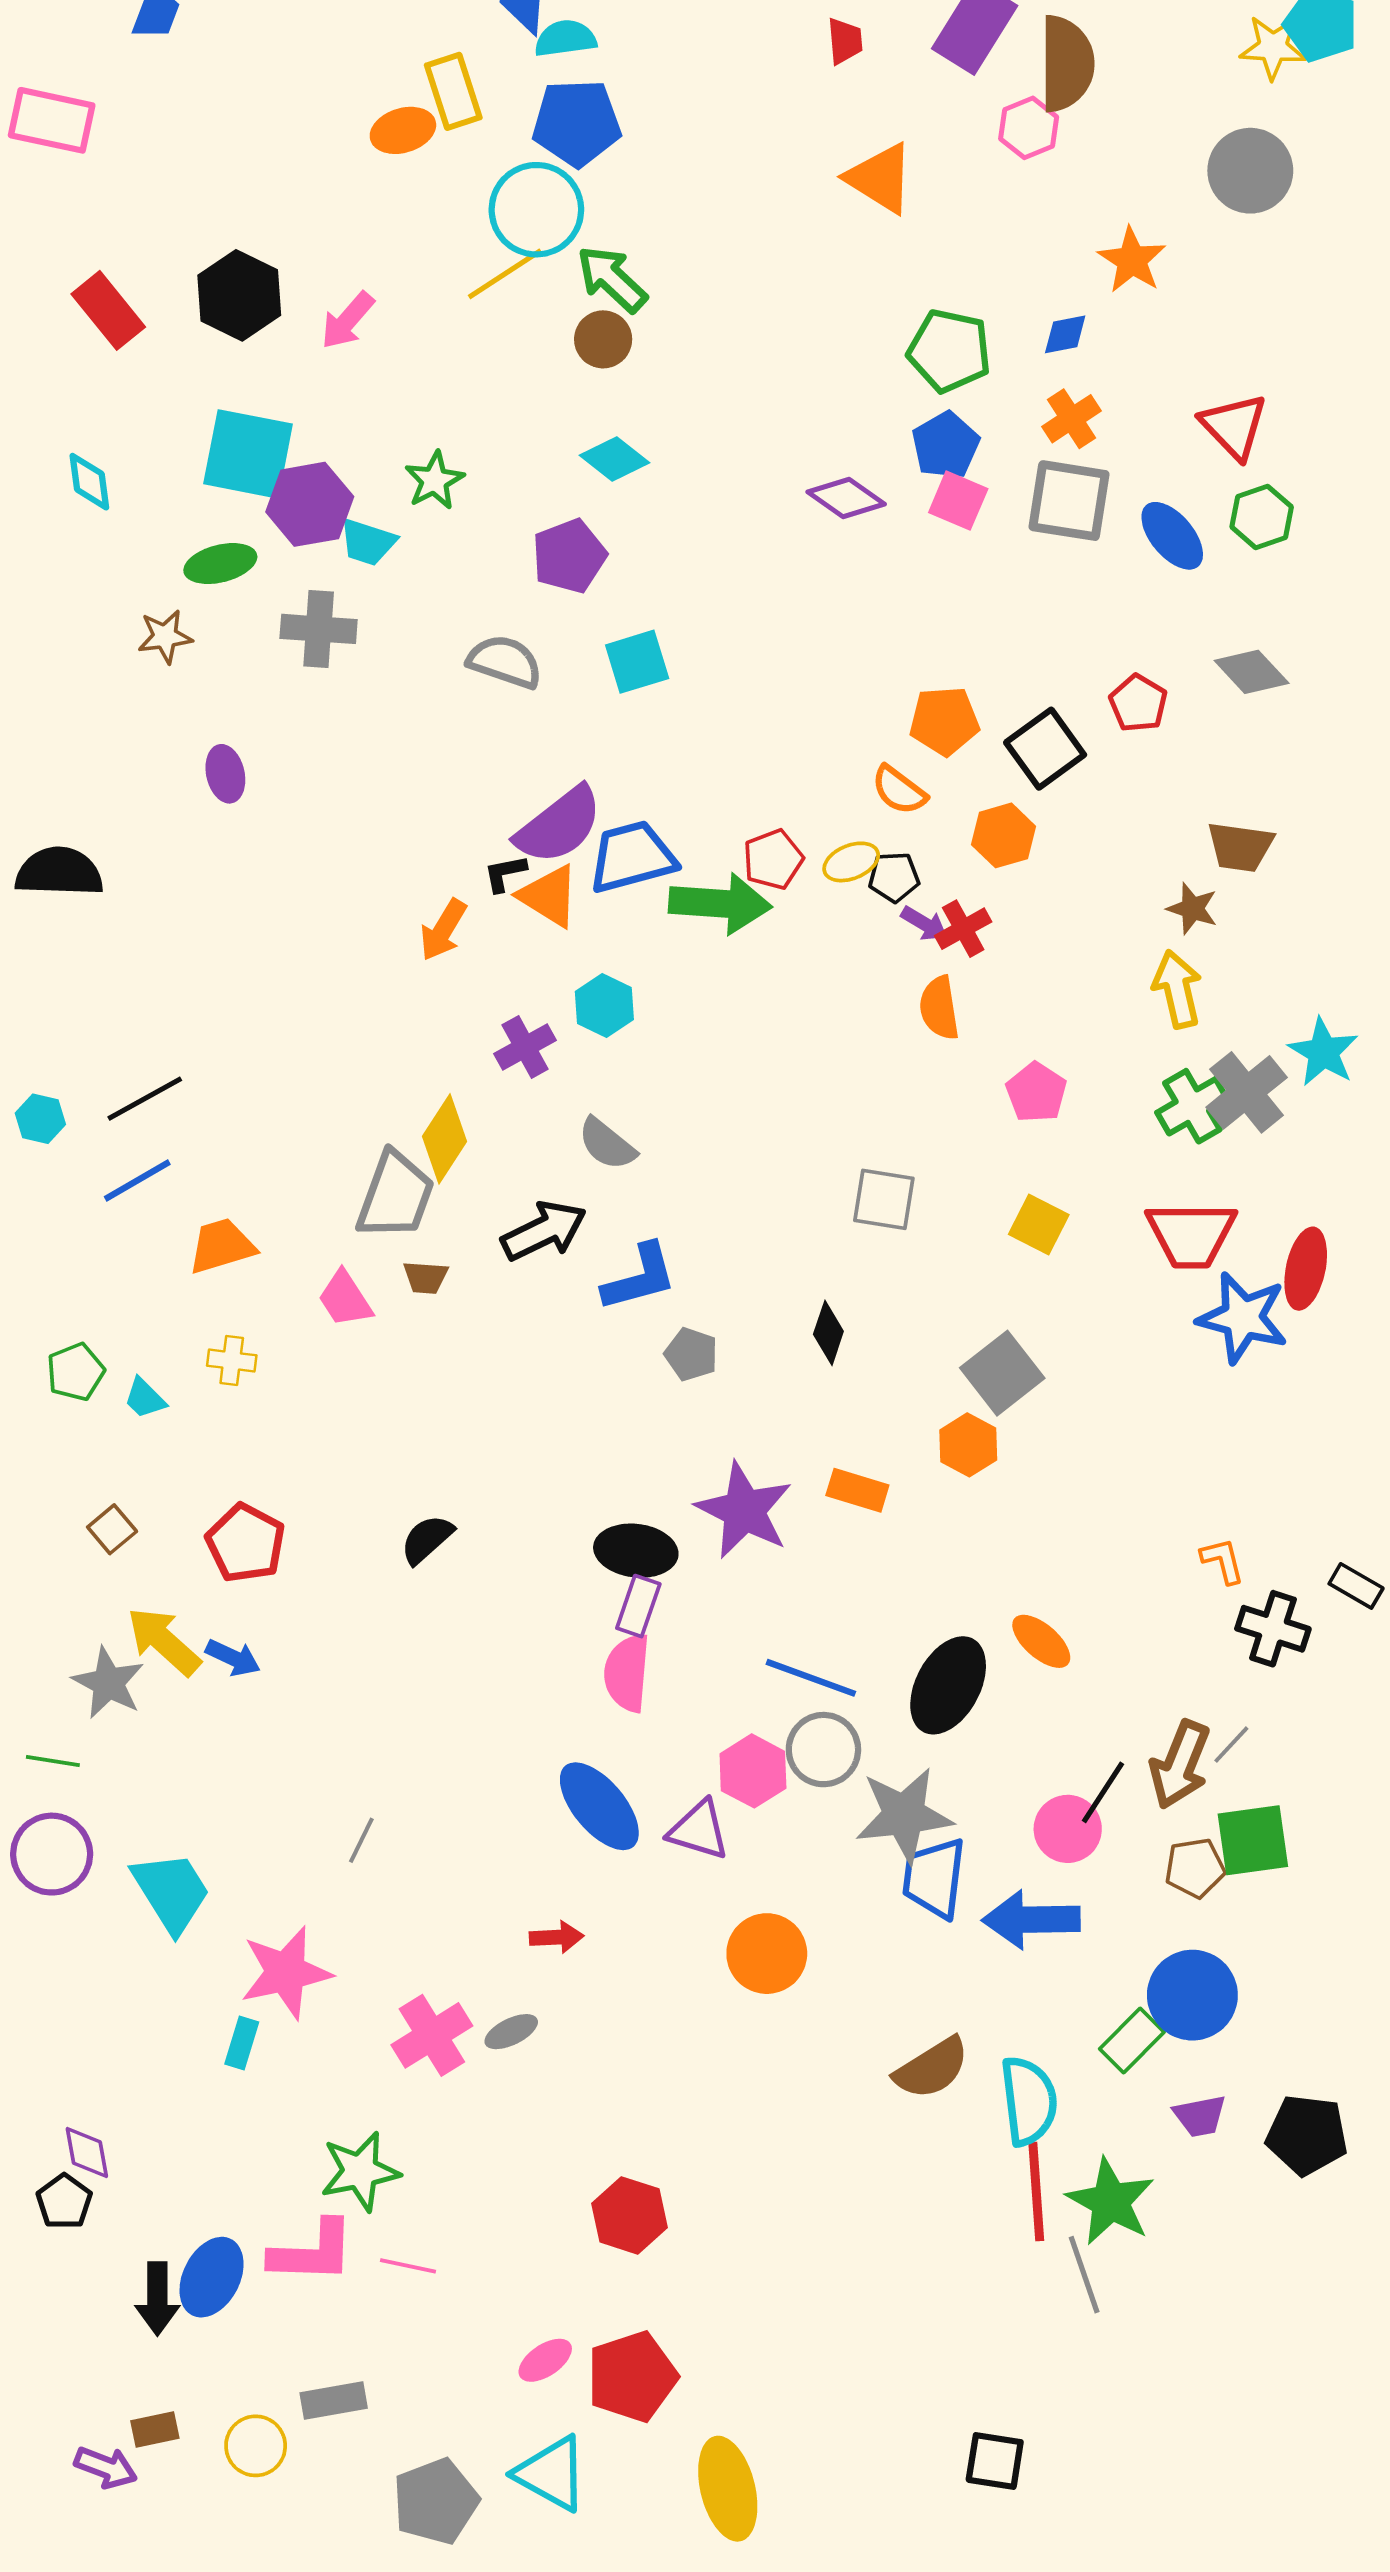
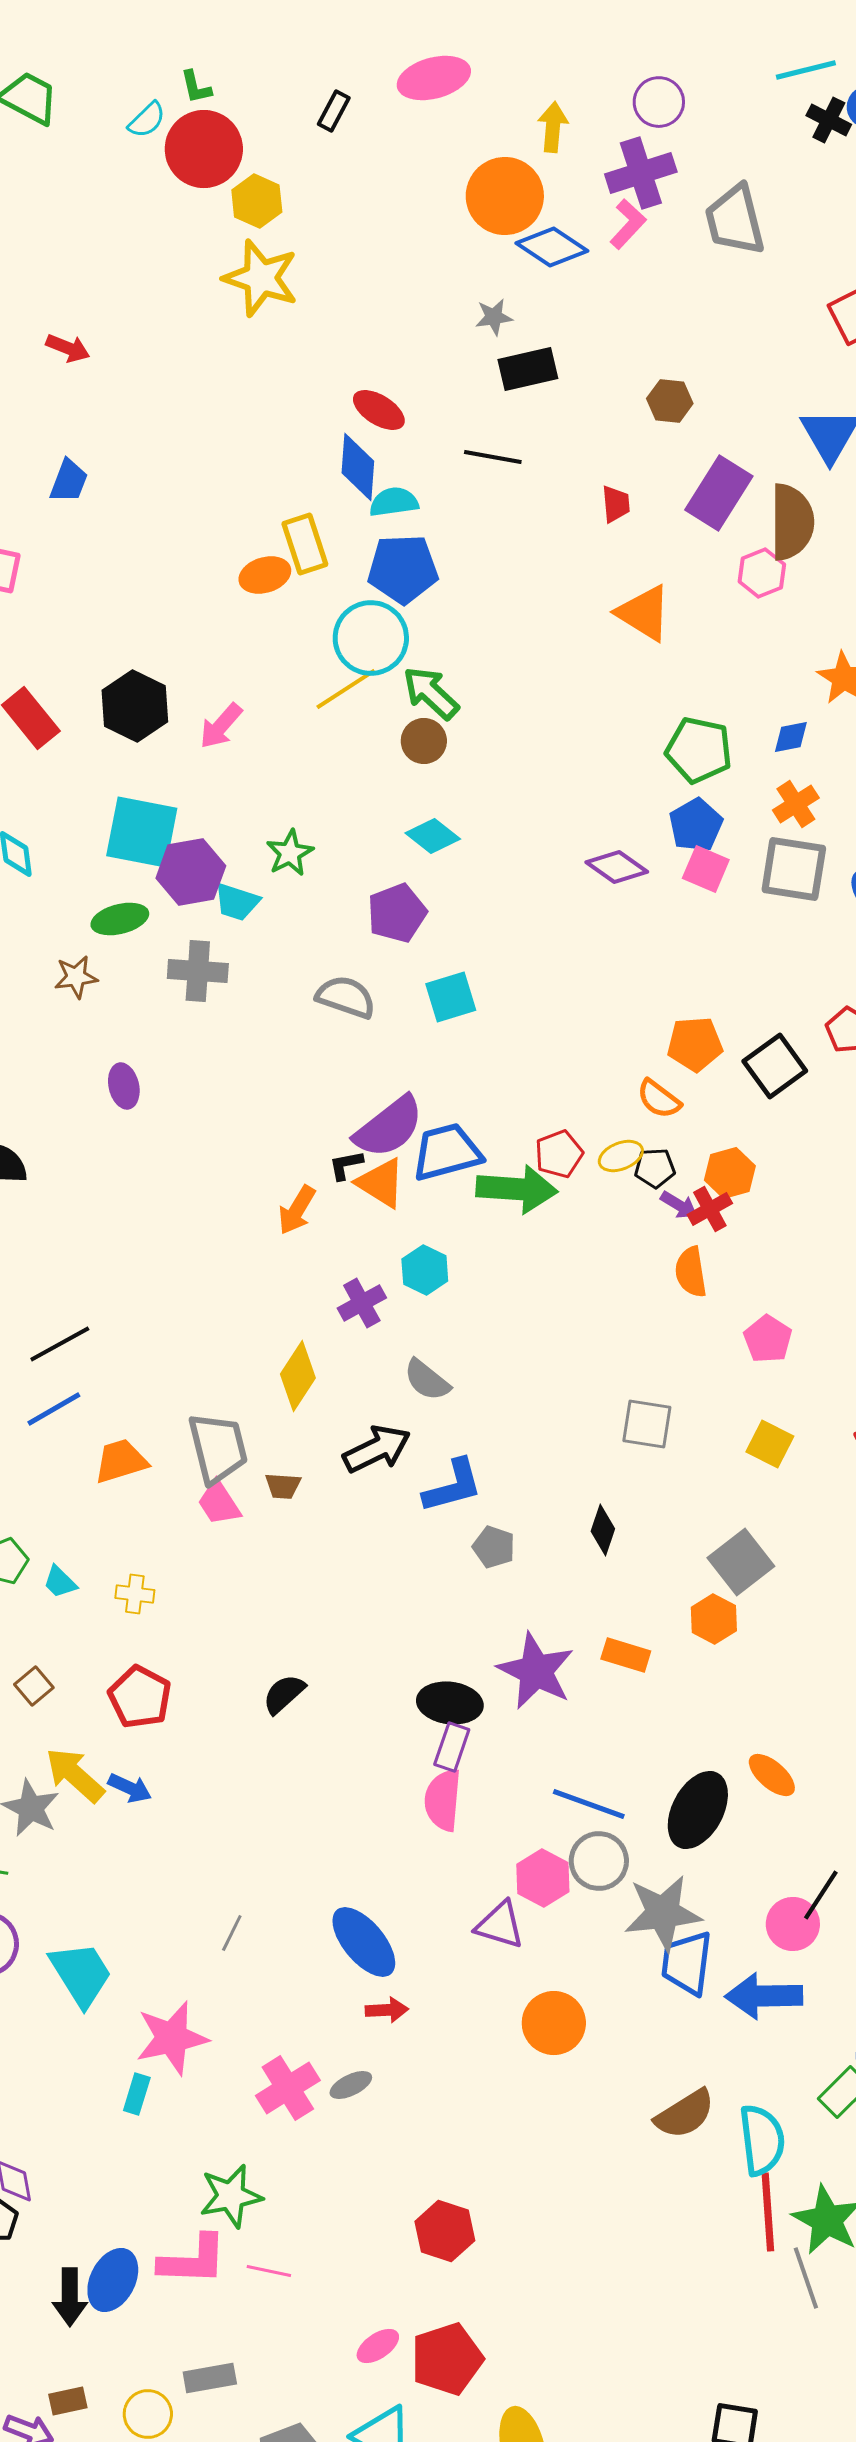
orange hexagon: (1004, 835) -> (730, 1173), moved
gray trapezoid: (395, 1196) -> (218, 1448), moved, turned -34
yellow cross: (232, 1361) -> (135, 1594), moved
blue ellipse: (599, 1806) -> (364, 1942), moved

